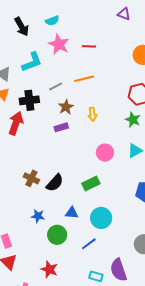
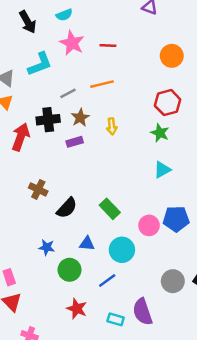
black cross: (29, 100) -> (48, 120), moved
pink circle: (105, 153) -> (149, 225), moved
brown cross: (31, 178) -> (38, 189), moved
green rectangle: (91, 184) -> (110, 209), turned 72
red star: (49, 269) -> (77, 309), moved

